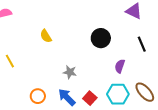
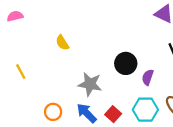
black circle: (101, 38) -> (126, 63), moved
gray star: (70, 72) -> (90, 84), size x1.5

